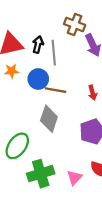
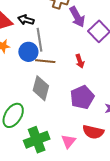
black arrow: (38, 45) -> (26, 20), turned -84
gray line: (54, 53) -> (40, 40), moved

